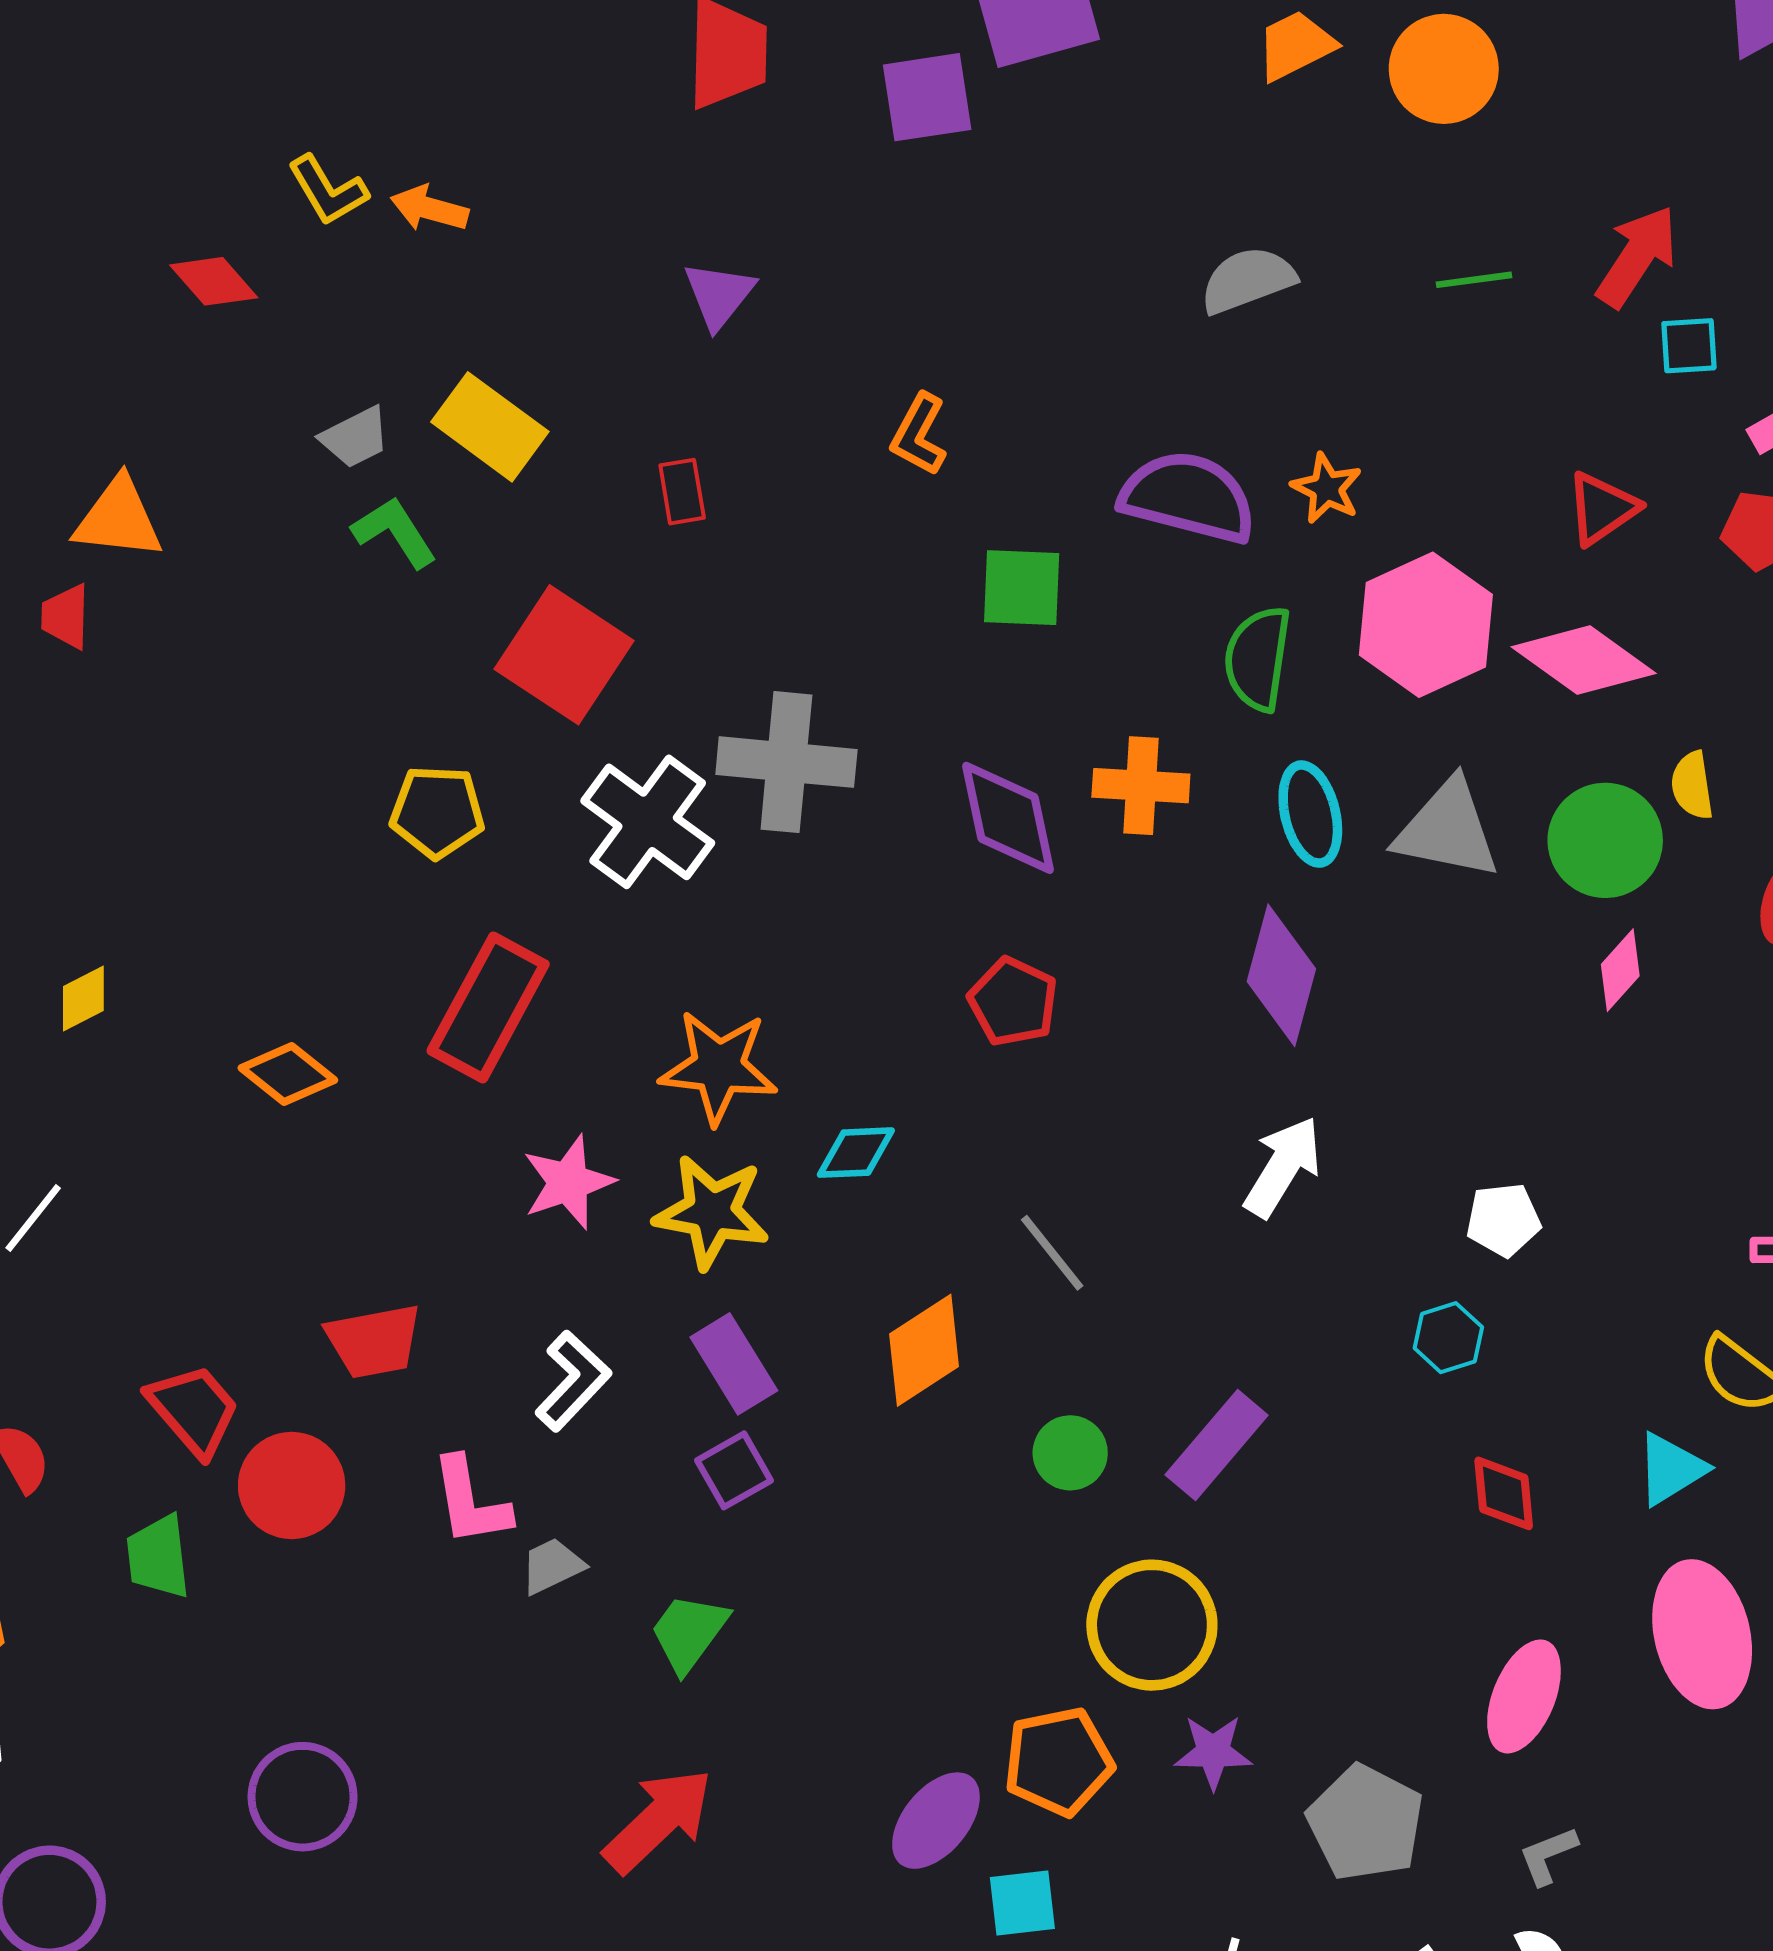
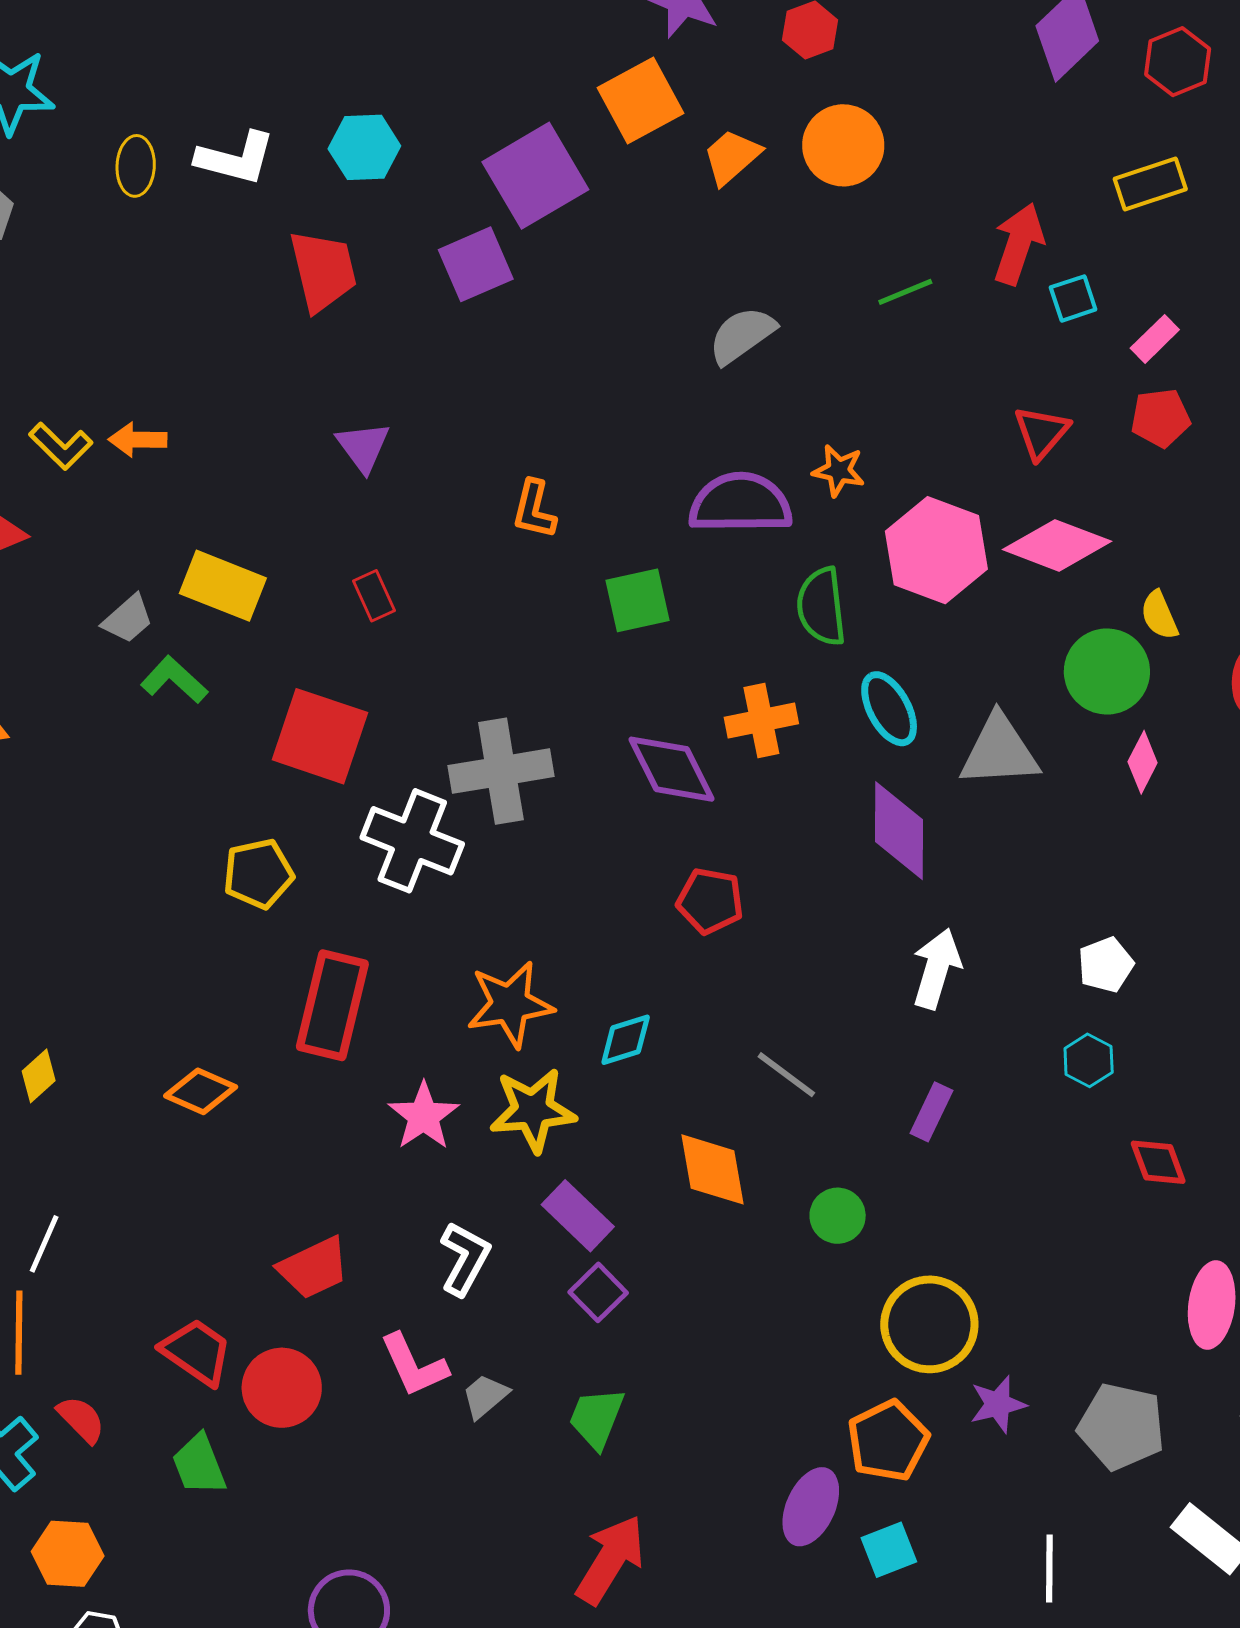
gray triangle: (1447, 829) -> (999, 751), moved
orange diamond: (924, 1350) -> (712, 1169), turned -52
purple rectangle: (1217, 1445) -> (931, 1112), moved, size x0.7

